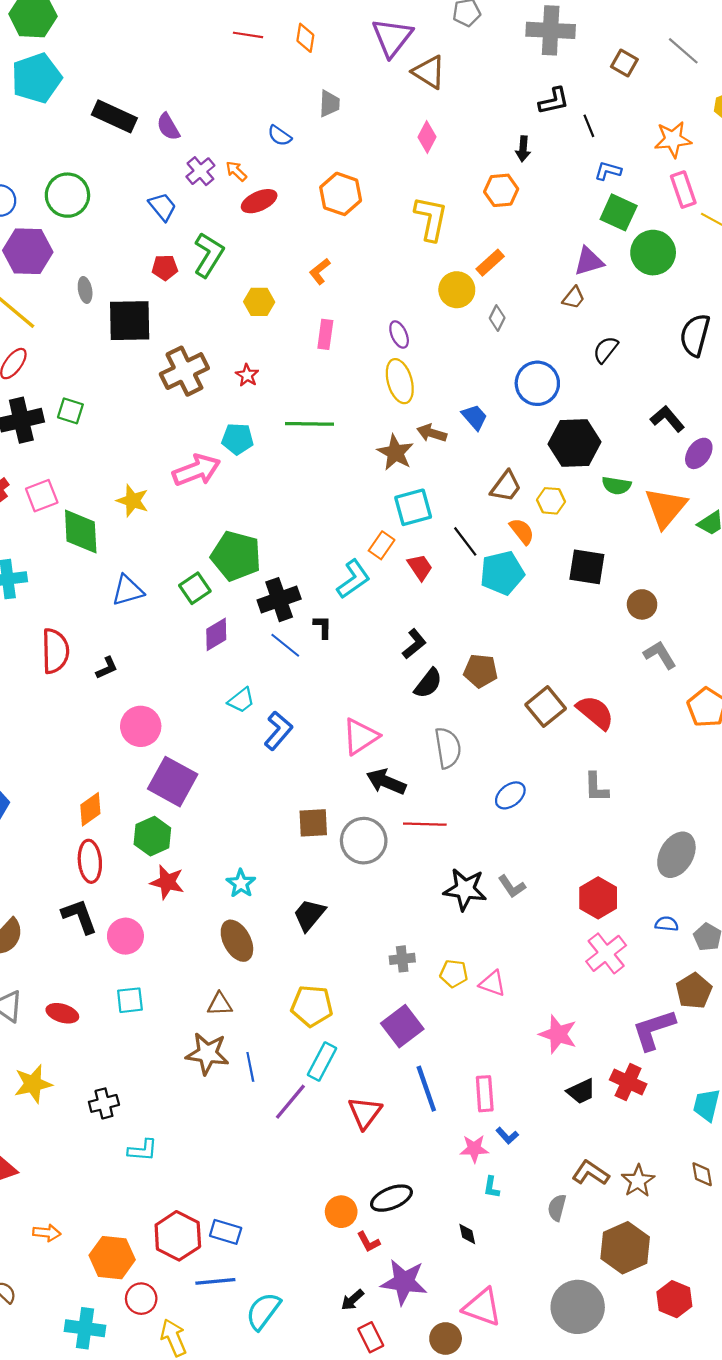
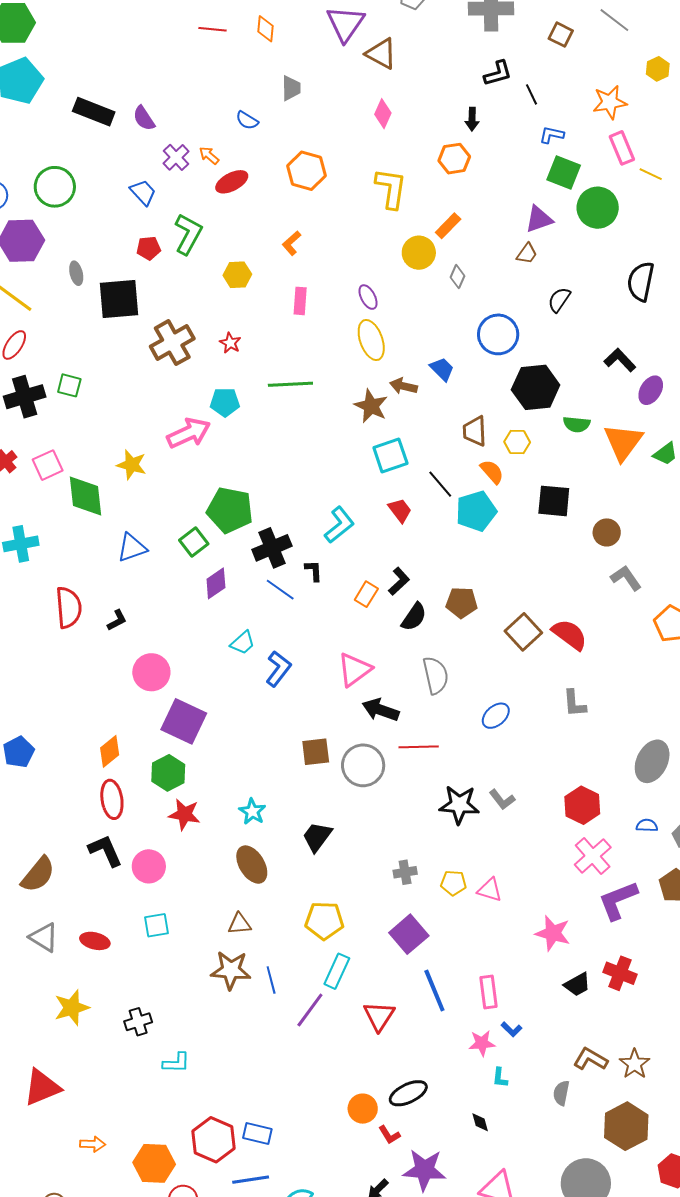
brown trapezoid: (506, 486) -> (475, 431), turned 144
orange rectangle: (382, 545) -> (366, 594), moved
purple L-shape: (654, 1030) -> (618, 900), moved

